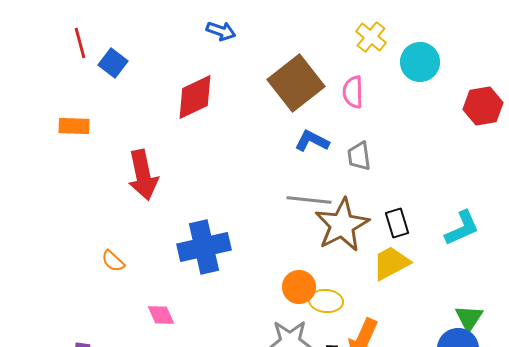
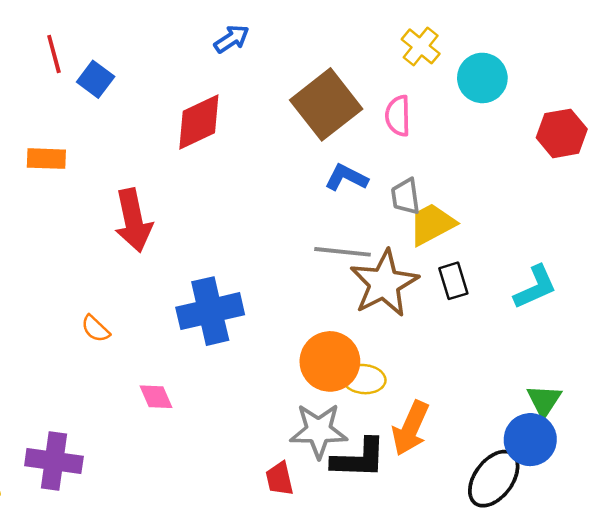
blue arrow: (221, 31) -> (232, 39), turned -52
yellow trapezoid: (391, 263) -> (432, 224), moved
orange circle: (299, 287) -> (330, 361), size x1.4

